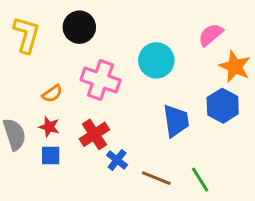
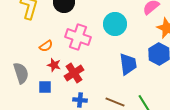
red star: (49, 127) -> (54, 65), moved
blue cross: (117, 160) -> (80, 100), moved, turned -32

